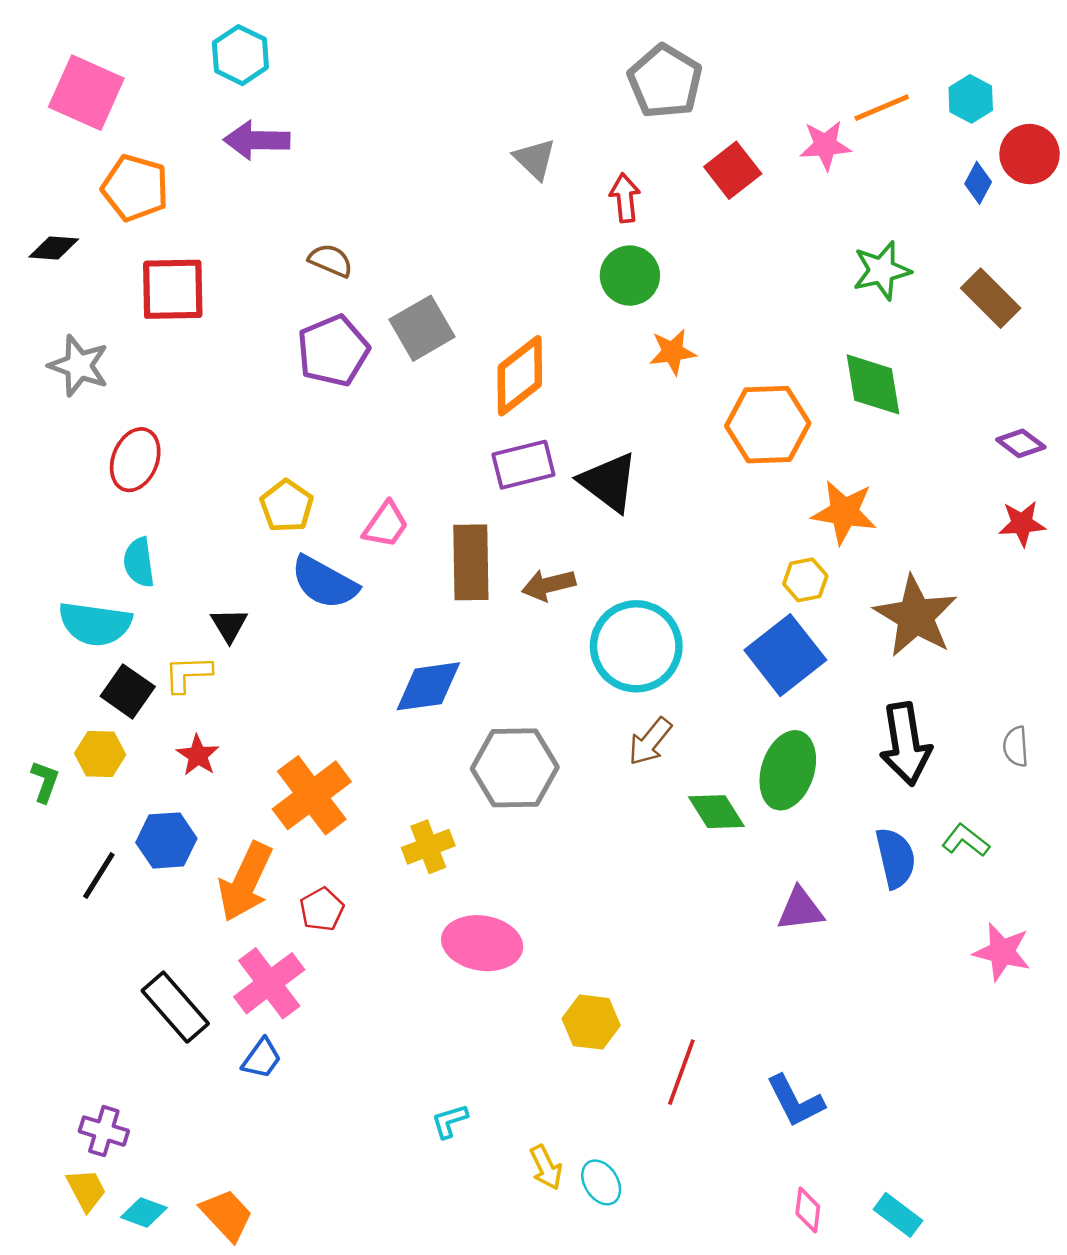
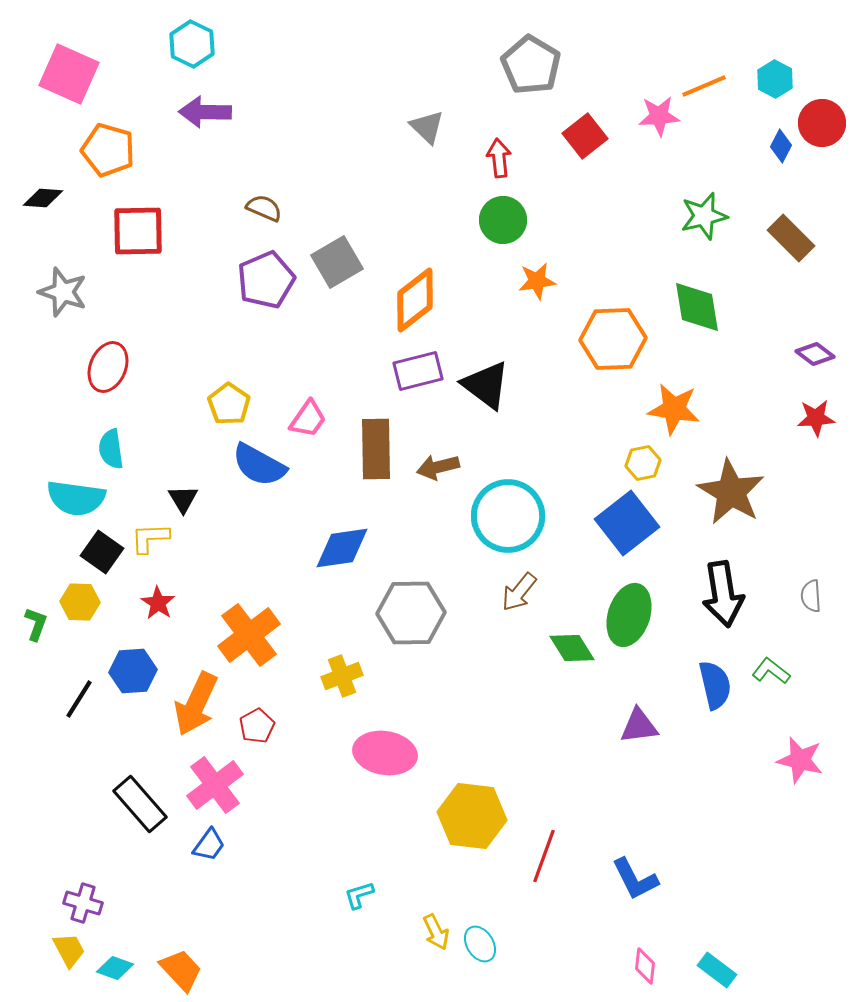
yellow hexagon: (591, 1022) -> (472, 816), size x1.5

